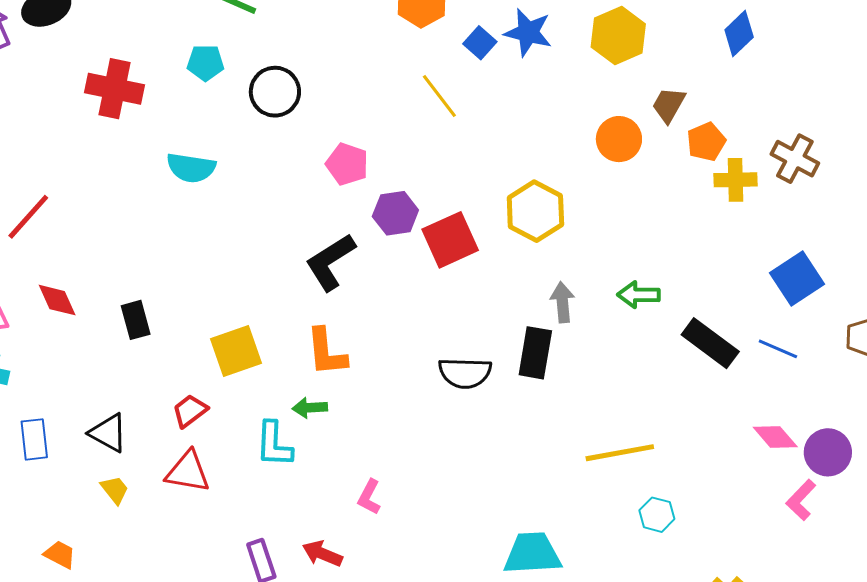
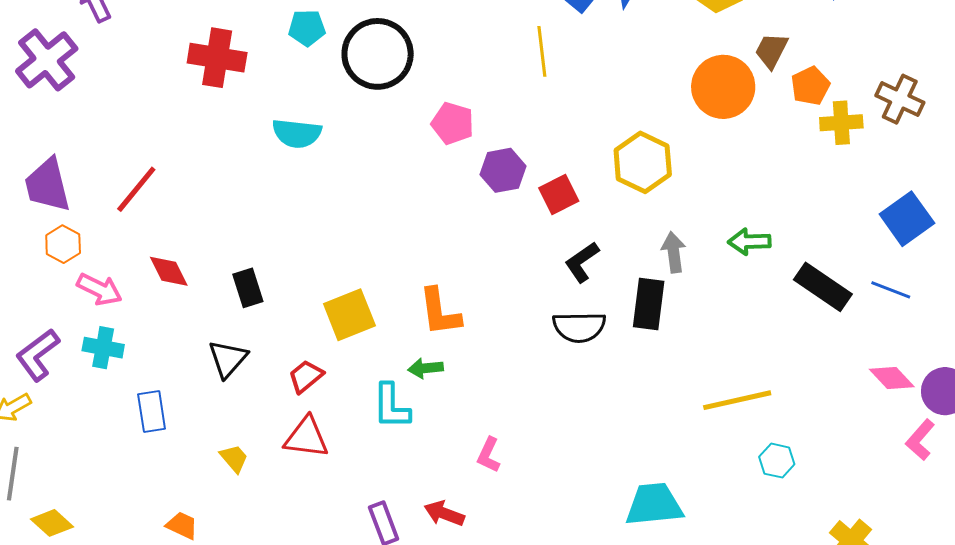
black circle: (275, 92) -> (378, 54), size x1.4
yellow line: (439, 96) -> (542, 51), turned 33
orange circle: (619, 139) -> (723, 87), size x1.4
red square: (450, 240) -> (559, 195), size x0.7
black L-shape: (330, 262) -> (582, 262), moved, size x0.7
black triangle: (108, 433) -> (228, 359), moved, turned 45

